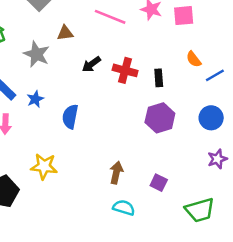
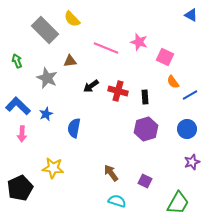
pink square: (184, 16) -> (165, 57), moved, turned 30
brown arrow: (116, 173) -> (111, 173), turned -48
green trapezoid: (200, 210) -> (178, 203), turned -45

